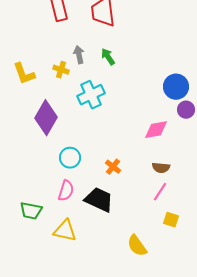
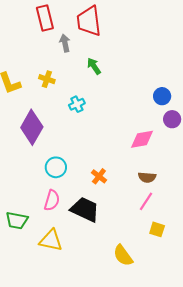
gray arrow: (79, 55) -> (65, 43), moved
blue circle: (176, 87) -> (162, 96), size x0.7
cyan cross: (91, 95) -> (77, 104), size x0.6

